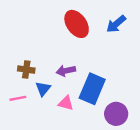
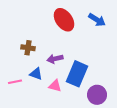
blue arrow: (116, 24) -> (97, 20), turned -108
brown cross: (26, 70) -> (28, 48), moved
blue triangle: (43, 89) -> (36, 74), turned -48

